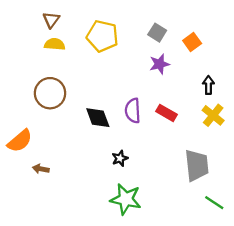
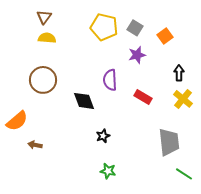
yellow pentagon: (102, 36) -> (104, 27), moved
purple semicircle: (133, 111) -> (110, 80), moved
green star: (126, 199) -> (108, 171), size x0.6

